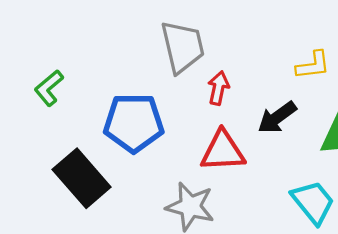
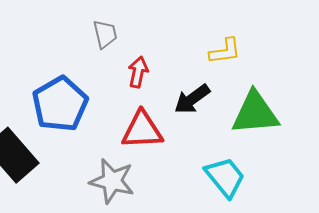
gray trapezoid: (183, 47) -> (105, 34), size x0.6
blue pentagon: (134, 123) -> (60, 104), turned -30

